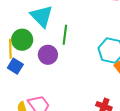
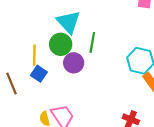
green circle: (22, 40) -> (61, 44), moved

